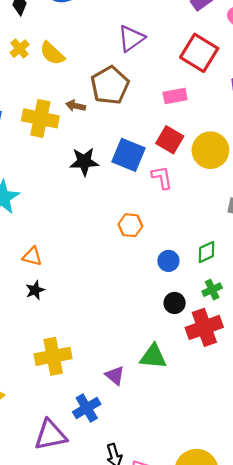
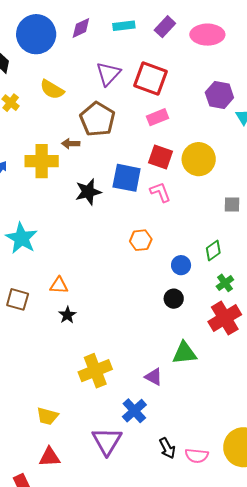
yellow semicircle: (52, 53) -> (52, 89), moved
red square: (199, 53) -> (151, 78), moved
black circle: (175, 303) -> (174, 299), moved
purple triangle: (50, 435) -> (107, 441), turned -36

